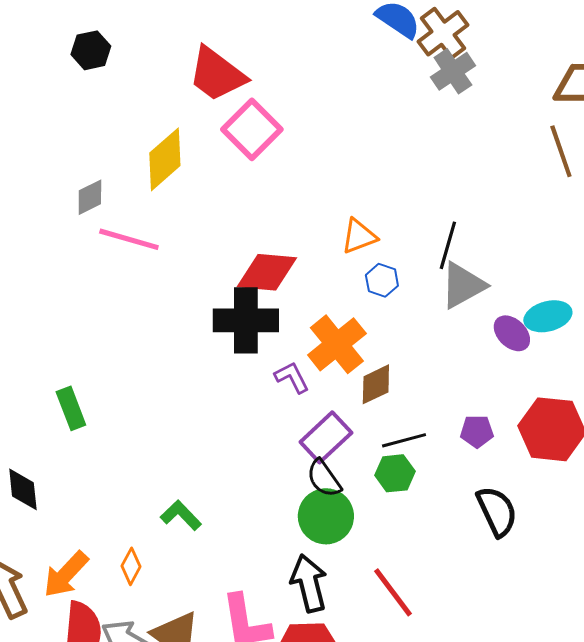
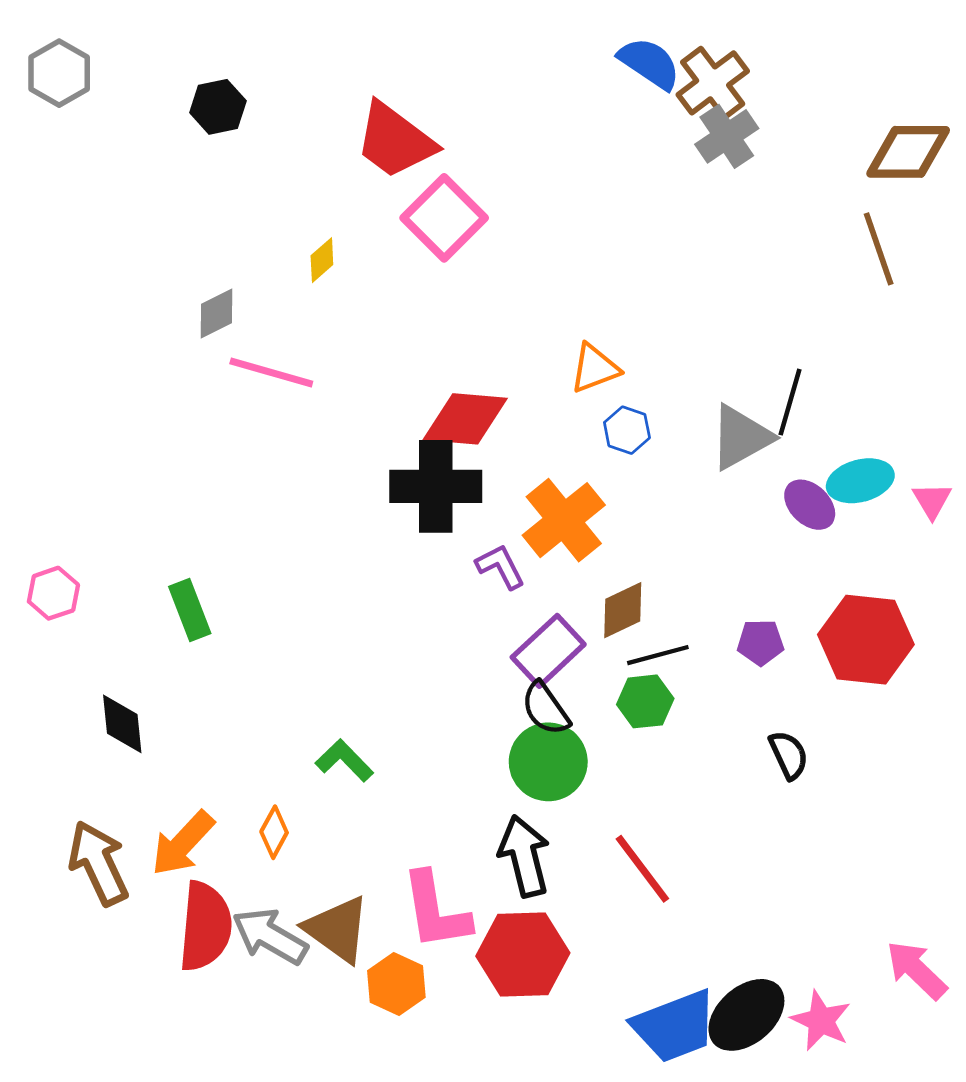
yellow diamond: (165, 159) -> (322, 260), size x0.5
black line: (448, 245) -> (790, 402), moved
brown diamond: (376, 384) -> (623, 610), moved
black semicircle: (497, 511) -> (789, 755), size x0.7

